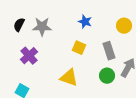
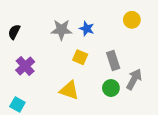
yellow circle: (124, 26) -> (132, 20), moved
gray star: (42, 27) -> (61, 30), moved

